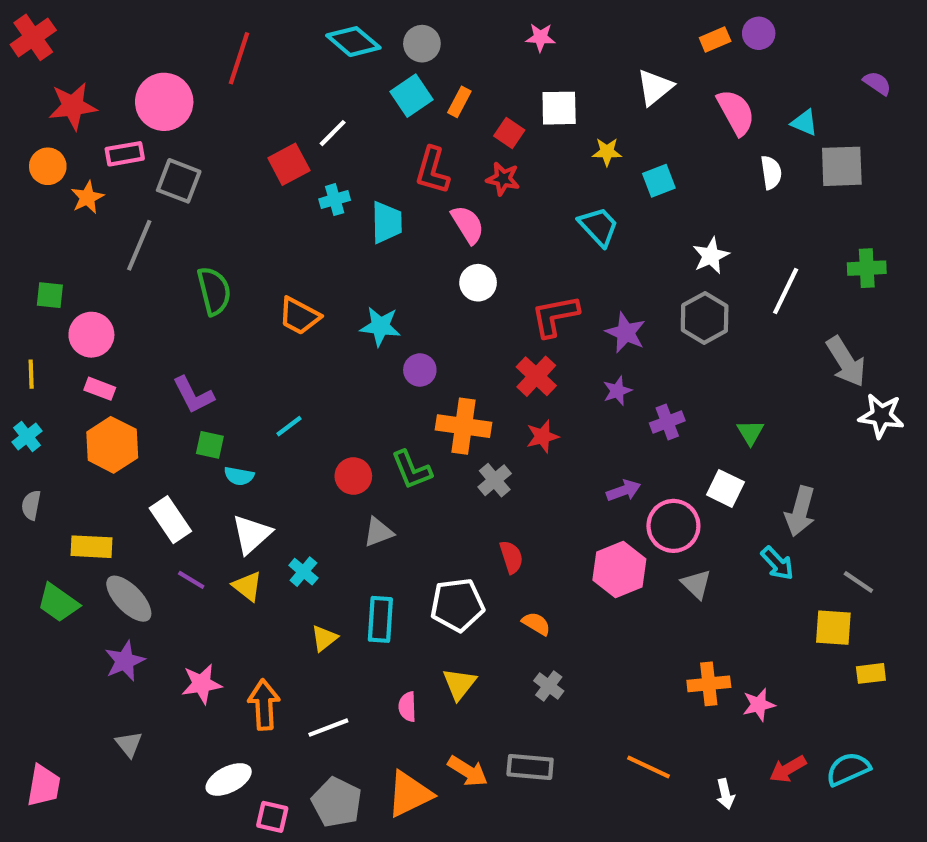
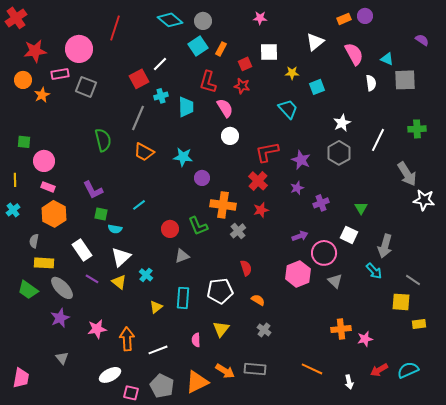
red square: (509, 133) -> (245, 64), turned 32
gray line: (139, 245) -> (138, 118), moved
gray semicircle: (31, 505) -> (34, 241), moved

